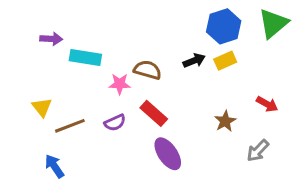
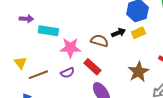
brown semicircle: (148, 70) -> (99, 41), moved
pink star: (120, 84) -> (70, 48), size x1.5
brown star: (225, 121) -> (138, 72), size x1.5

